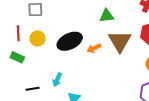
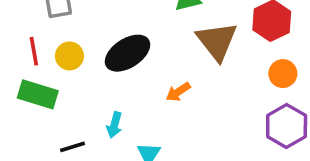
orange arrow: (94, 48) -> (178, 92), moved
green rectangle: (17, 57) -> (38, 94), size x1.5

